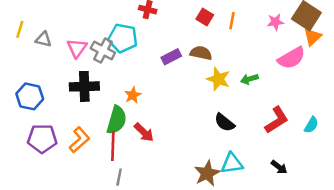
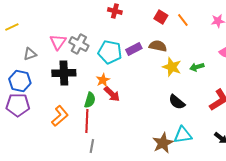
orange line: (232, 21) -> (183, 20), turned -48
yellow line: (20, 29) -> (12, 27), turned 48
cyan pentagon: (123, 38) -> (110, 52), moved
gray triangle: (43, 39) -> (30, 54), moved, turned -32
green semicircle: (117, 120) -> (90, 100), size x0.7
red arrow: (144, 132) -> (112, 94), moved
purple pentagon: (42, 139) -> (18, 105), moved

